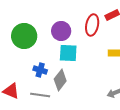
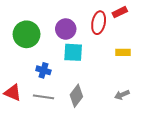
gray diamond: (60, 80) -> (76, 96), moved

